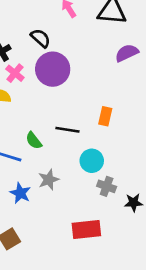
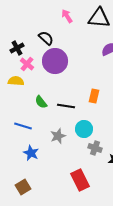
green semicircle: (34, 141) -> (41, 102), moved
gray star: (49, 180) -> (58, 136), moved
red rectangle: (86, 230) -> (80, 180), turned 70

